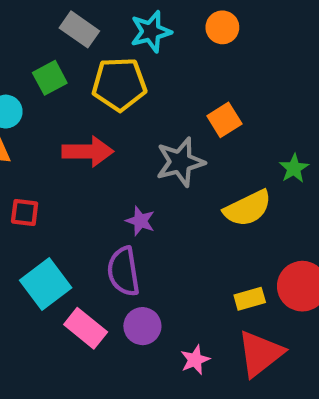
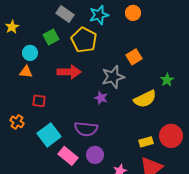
yellow pentagon: (119, 84) -> (84, 40), turned 30
purple star: (140, 221) -> (101, 98), moved
purple semicircle: (123, 271) -> (86, 129), turned -75

